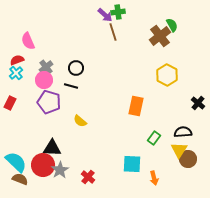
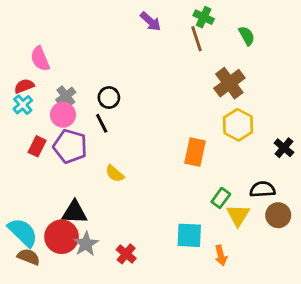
green cross: (118, 12) -> (204, 17), moved, turned 32
brown line: (113, 32) -> (196, 39), moved
brown cross: (160, 36) -> (229, 83), moved
yellow hexagon: (167, 75) -> (238, 125), moved
black line: (71, 86) -> (102, 123), turned 48
red rectangle: (10, 103) -> (37, 146), moved
yellow triangle: (179, 150) -> (238, 215), moved
brown circle: (188, 159) -> (278, 215), moved

